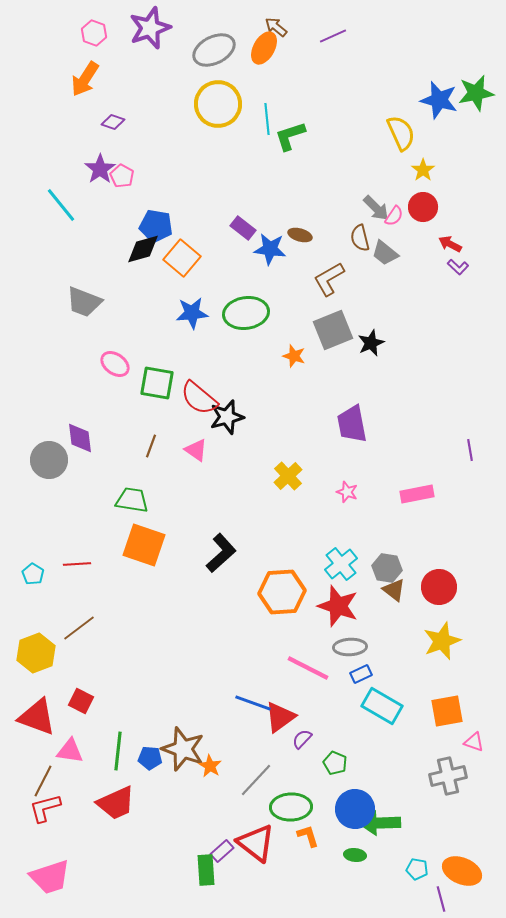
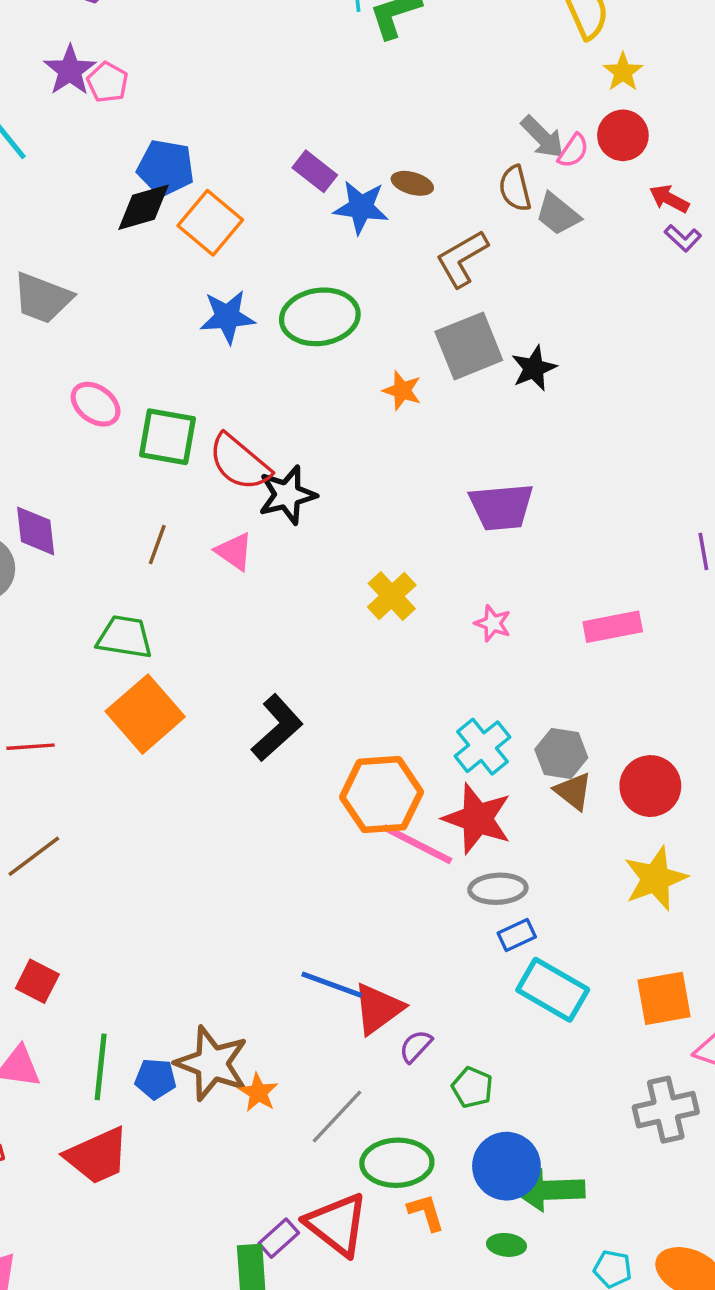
purple trapezoid: (352, 424) -> (501, 507), turned -84
orange square: (144, 545) -> (145, 714), turned 30
pink line: (308, 668) -> (417, 844), moved

